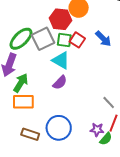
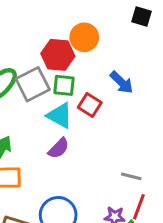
red square: (77, 40) -> (90, 105), moved
gray line: (109, 102) -> (131, 176), turned -32

